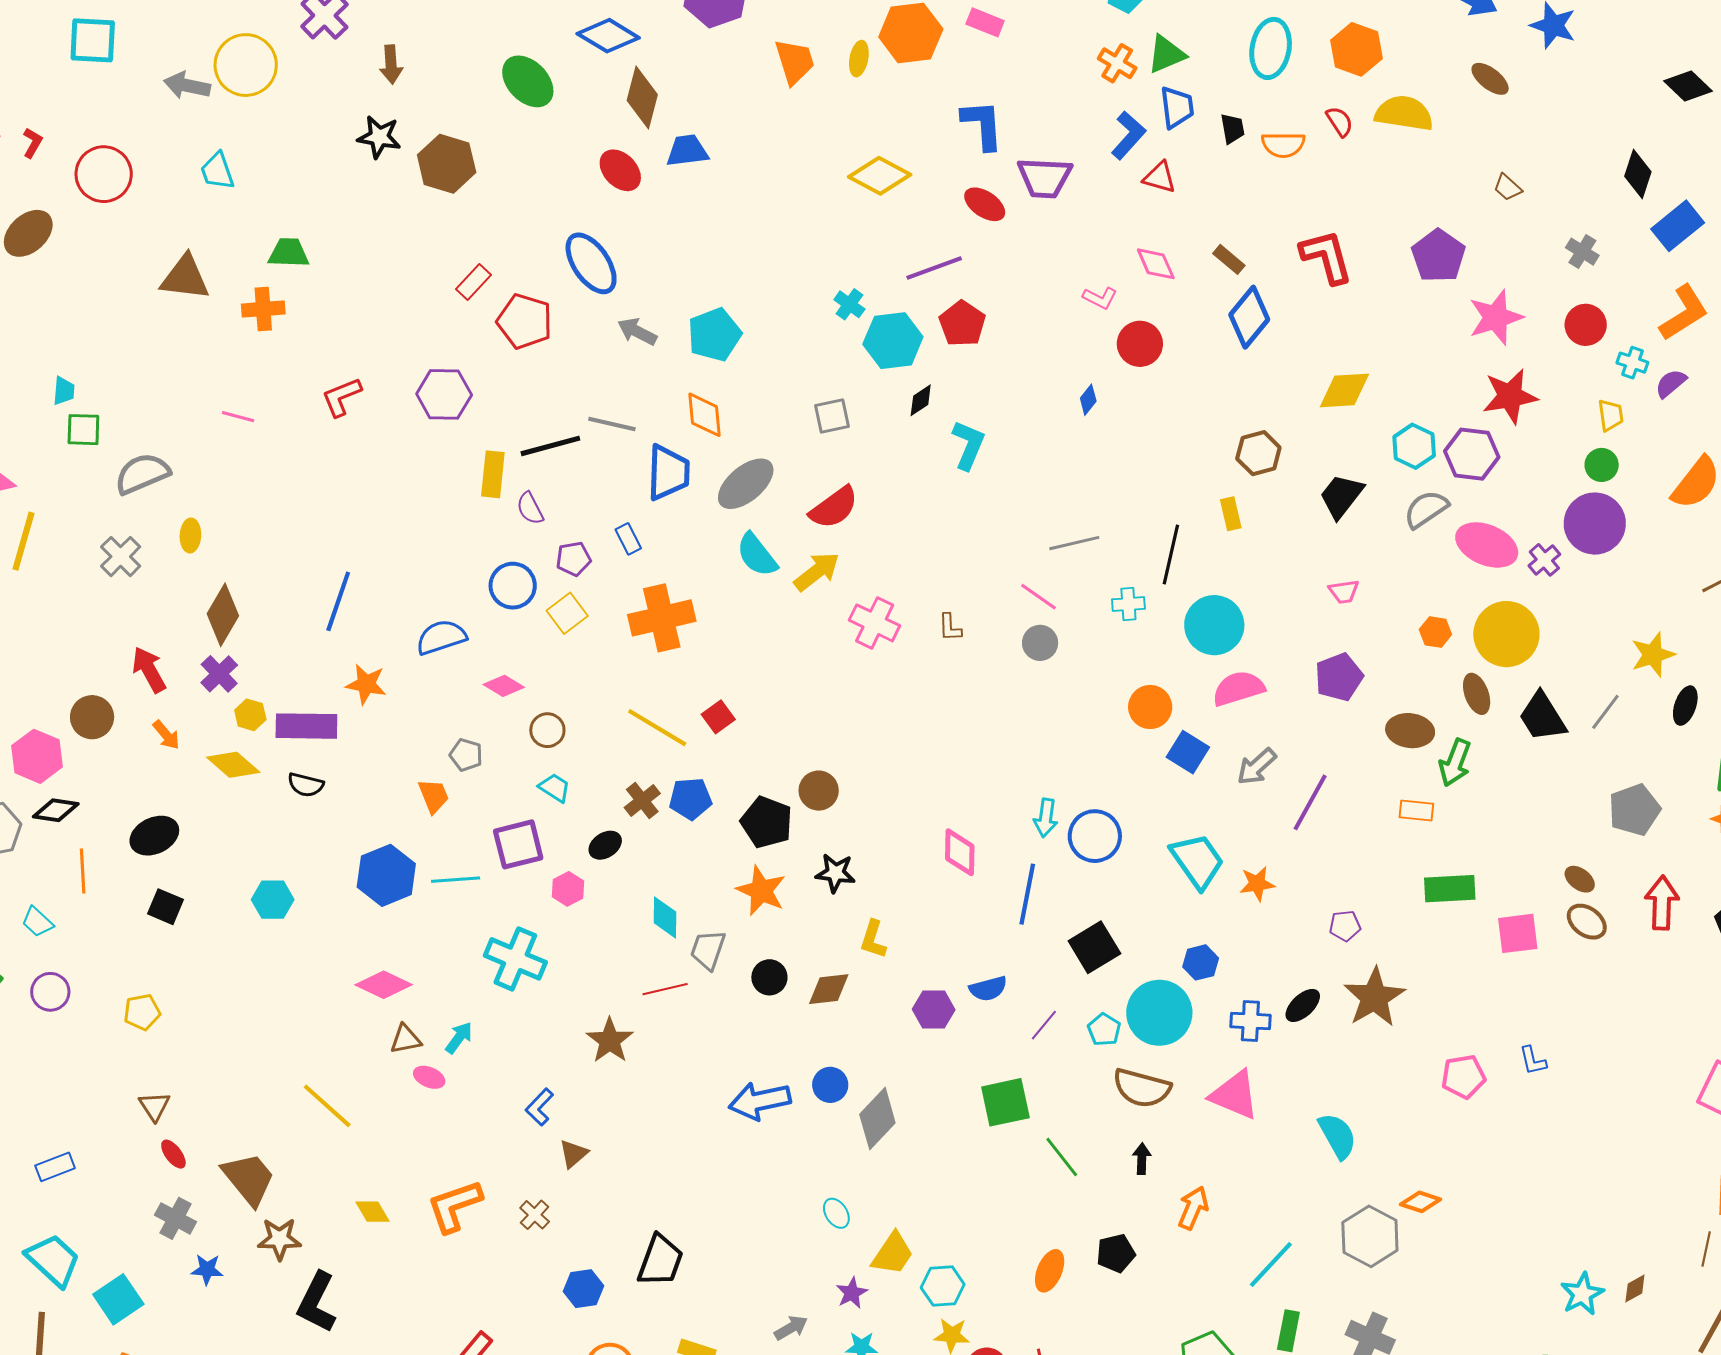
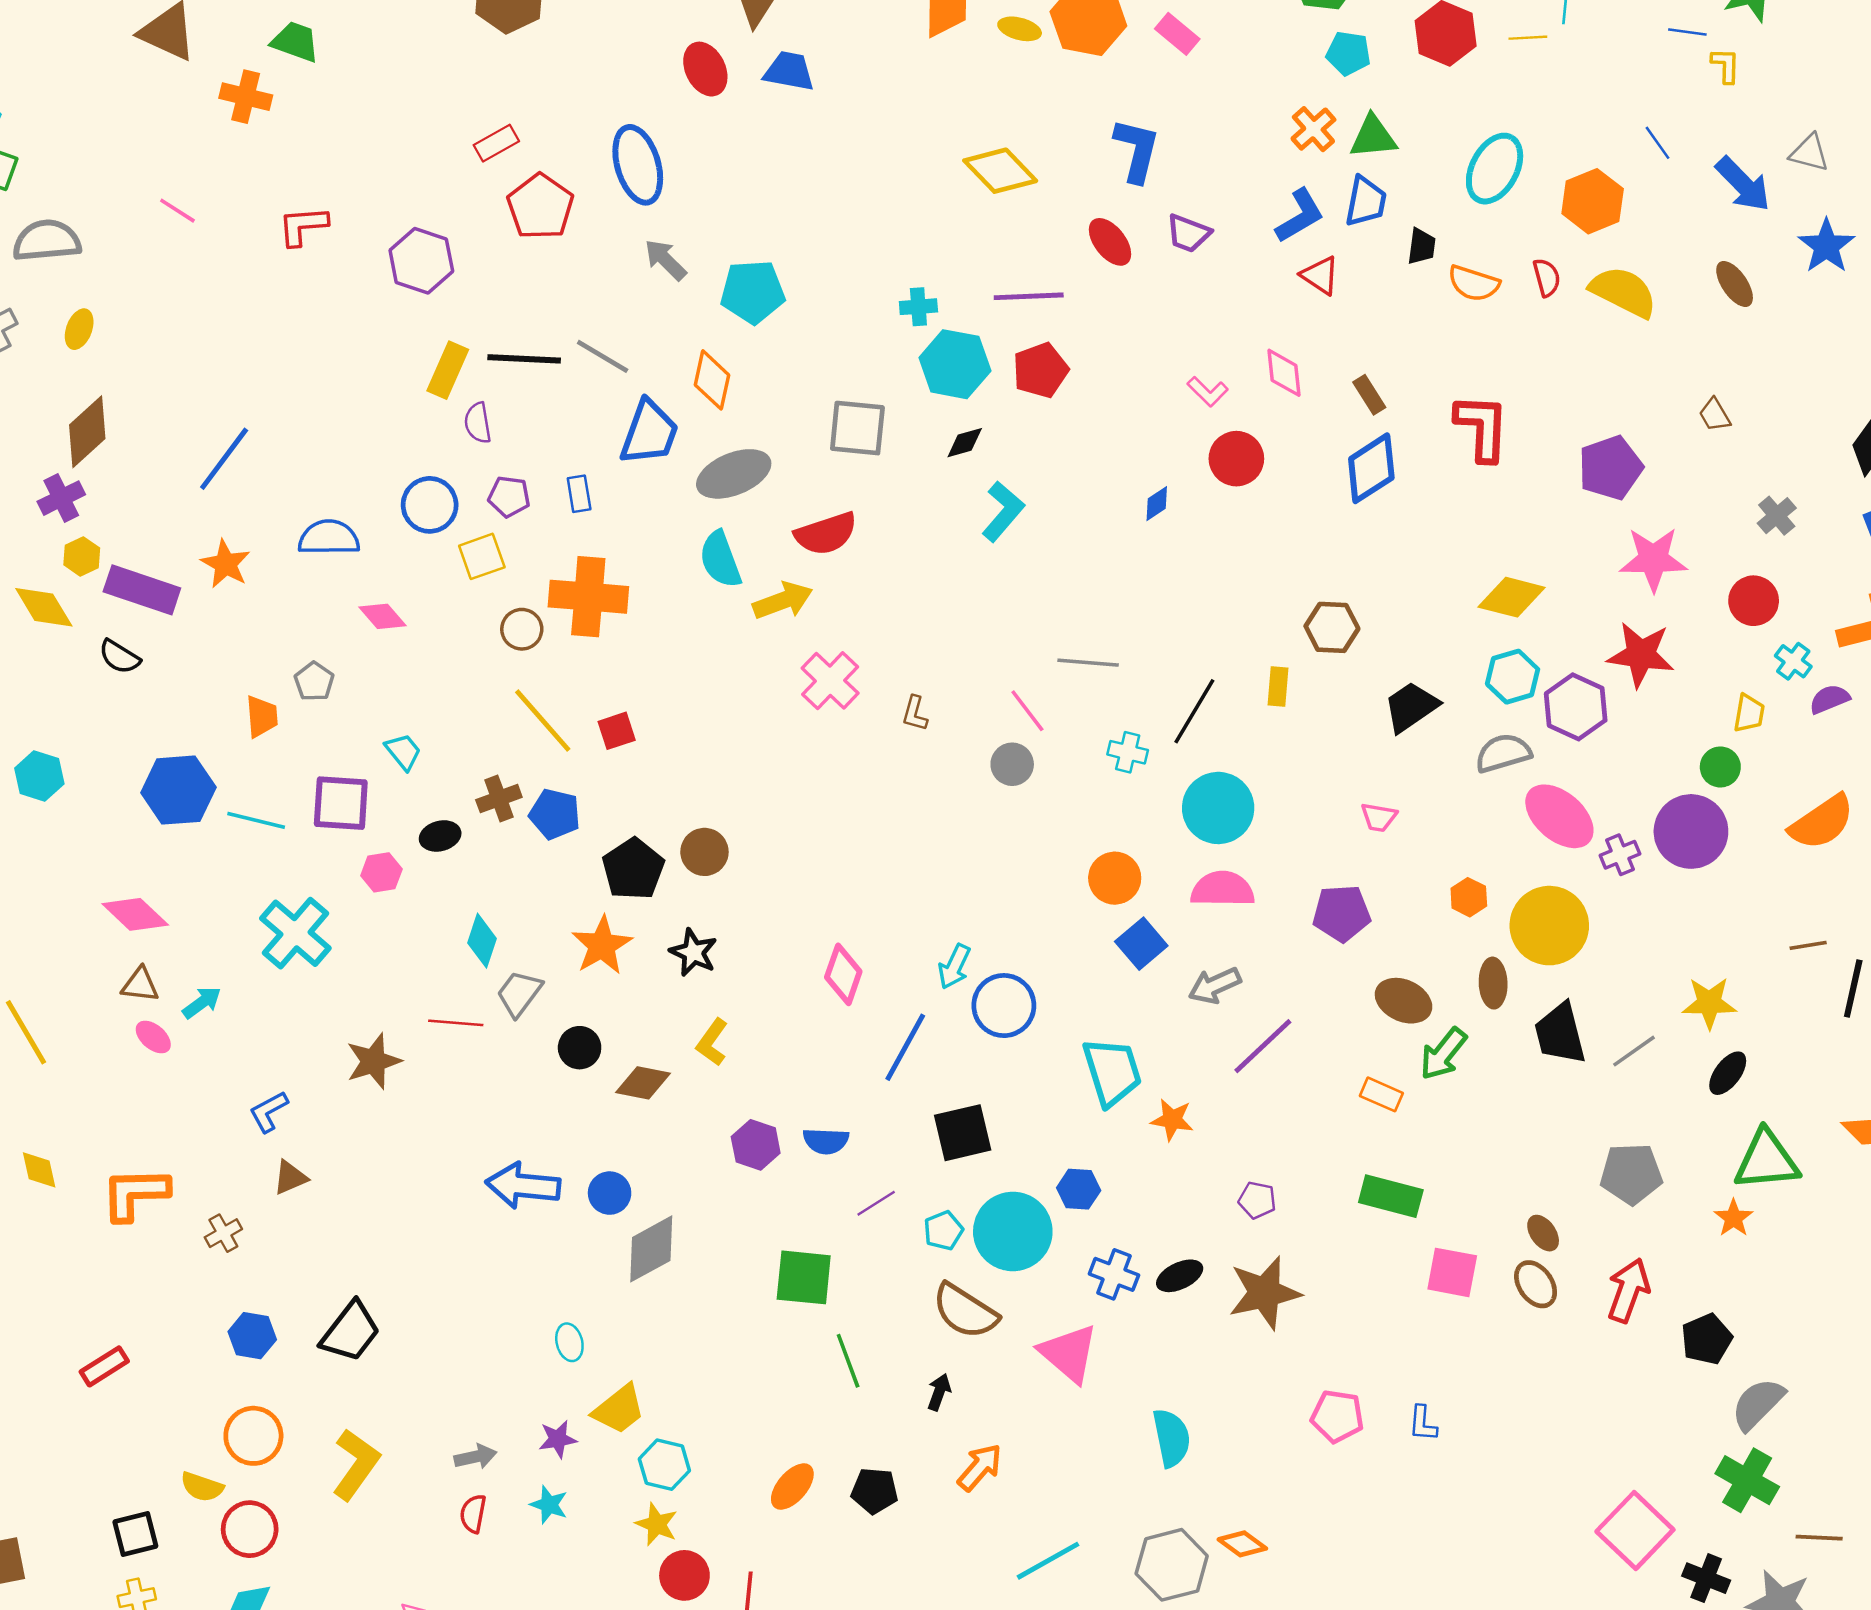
yellow ellipse: (859, 59) -> (1020, 29), turned 76
purple trapezoid: (1045, 178) -> (1188, 233), size x0.7
cyan cross: (849, 304) -> (918, 307), turned 32
yellow diamond: (1345, 390) -> (1512, 597), moved
gray square: (832, 416) -> (857, 428), size x1.4
brown circle: (547, 730) -> (522, 629), moved

